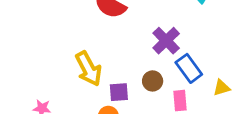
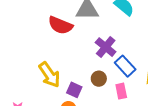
purple square: (119, 92) -> (74, 90), turned 35

